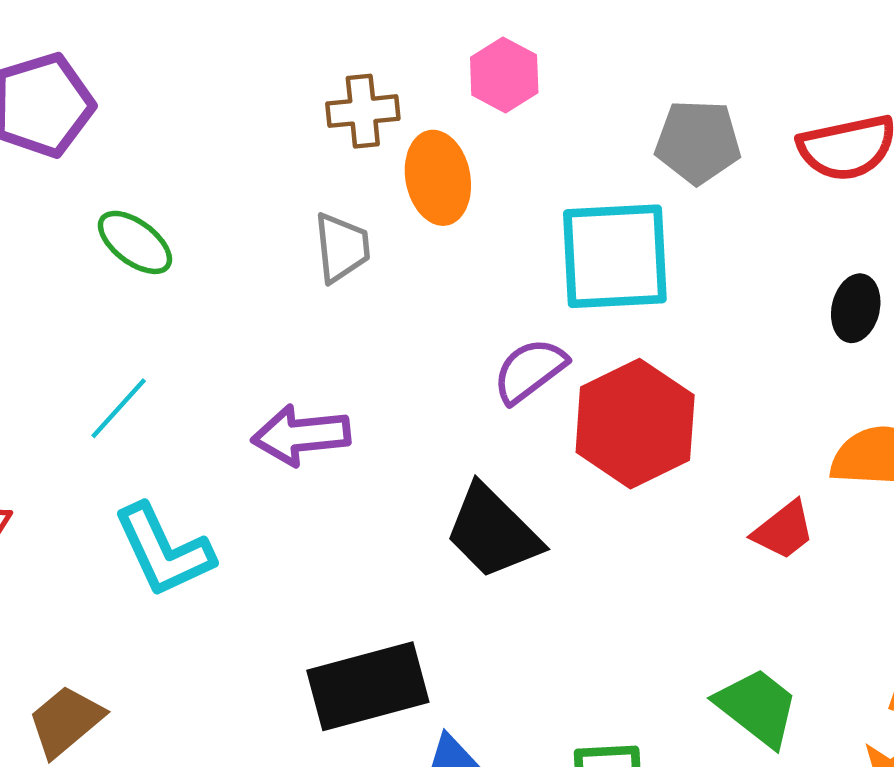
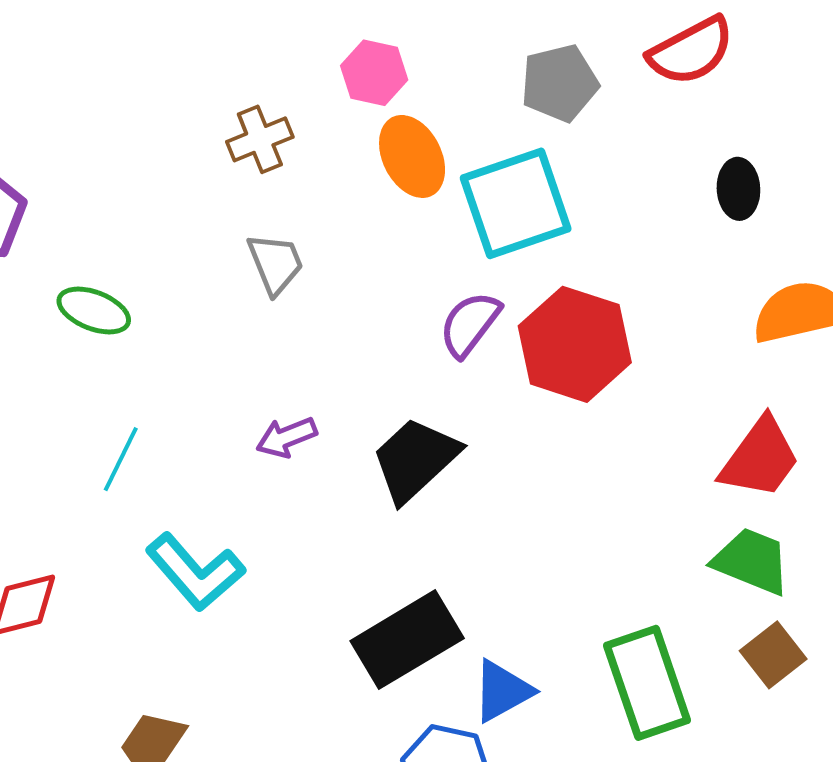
orange ellipse: (438, 178) -> (412, 156), moved
purple arrow: (301, 435) -> (286, 437), size x0.7
red trapezoid: (784, 530) -> (760, 458), moved, size x1.5
black trapezoid: (493, 532) -> (415, 459), moved, turned 108

